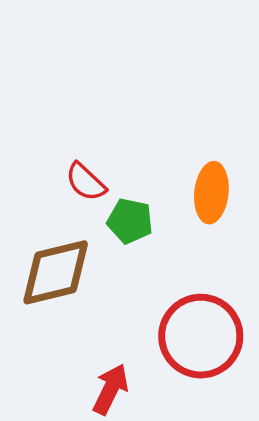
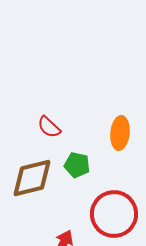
green pentagon: (130, 221) -> (77, 165), moved

